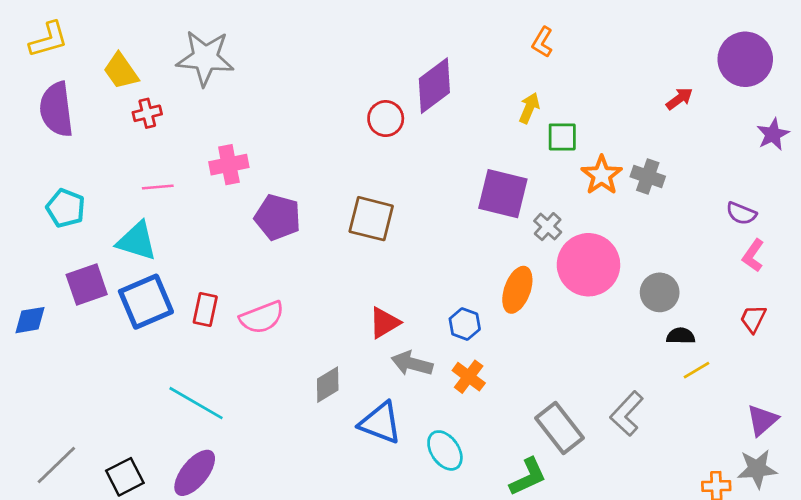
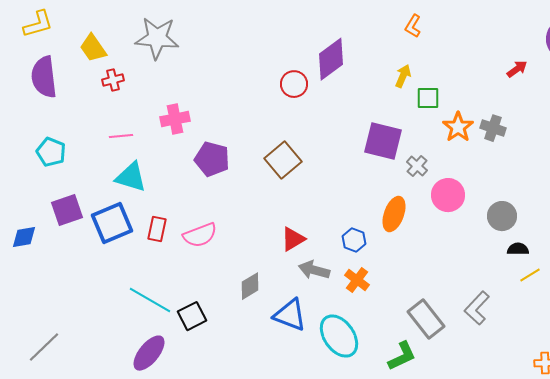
brown square: (371, 219) -> (283, 160), turned 36
cyan triangle: (137, 241) -> (131, 177), moved
pink circle: (588, 265) -> (448, 195), size x0.7
cyan ellipse: (445, 450) -> (339, 336), size x1.4
black square: (125, 477) -> (192, 316), moved

